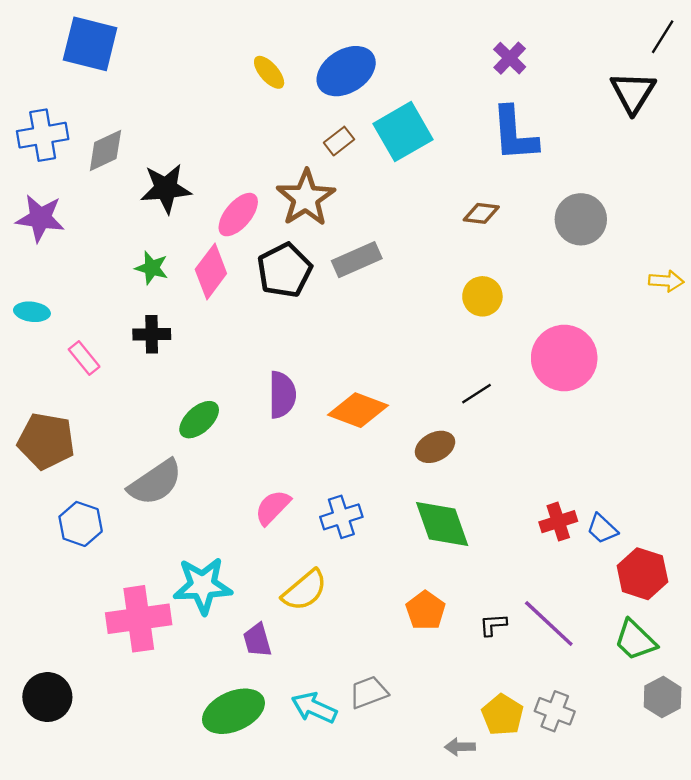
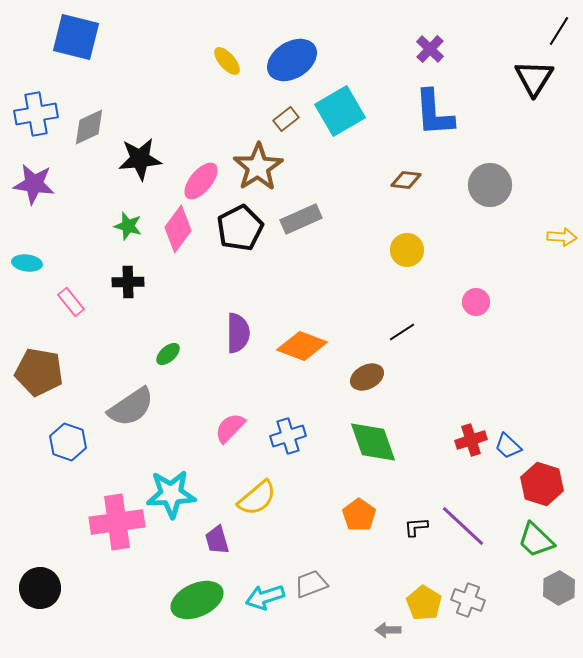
pink circle: (564, 358) -> (476, 302), size x0.5
green ellipse: (199, 420) -> (168, 354), size x0.7
cyan arrow: (314, 708) -> (265, 597), turned -42

